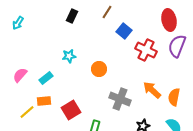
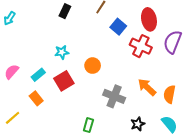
red ellipse: (169, 20) -> (149, 19), moved
orange rectangle: (44, 101) -> (36, 98), turned 56
red square: (71, 110) -> (64, 81), moved
yellow line: (27, 112) -> (13, 118), moved

